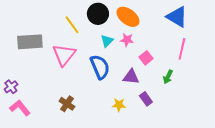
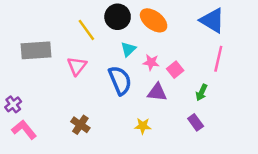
pink star: (127, 40) -> (151, 62), moved
pink triangle: (64, 55) -> (77, 66), size x0.7
purple rectangle: (146, 99) -> (196, 122), moved

